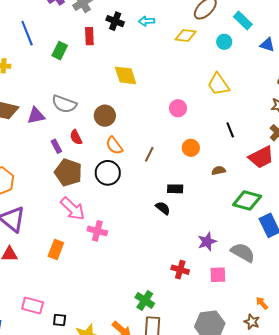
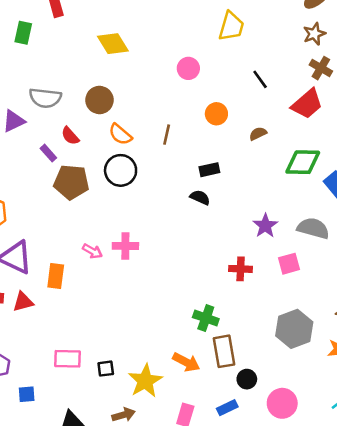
yellow trapezoid: (218, 84) -> (231, 26), turned -115
pink arrow: (73, 209) -> (92, 251), moved, size x0.6
orange rectangle: (56, 250) -> (56, 276), moved

